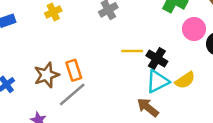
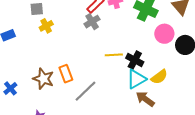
brown star: (47, 75) -> (43, 79), turned -30
gray line: (72, 94) -> (86, 91), moved
brown arrow: (148, 107) -> (145, 99), moved

